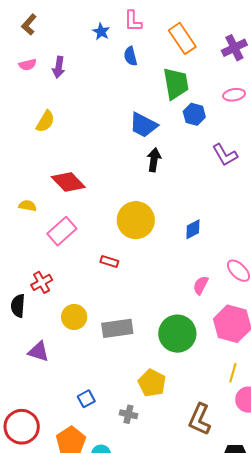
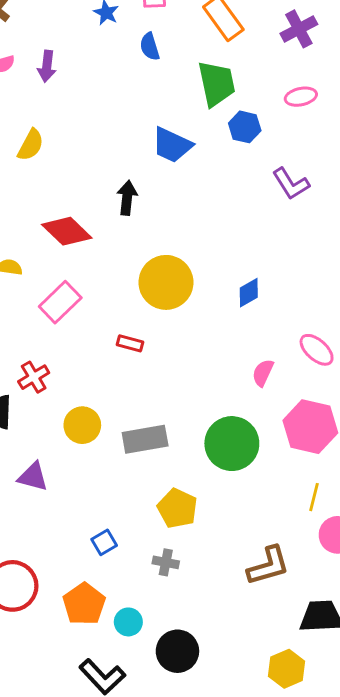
black arrow: (154, 160) -> (127, 198), moved
yellow pentagon: (152, 383) -> (177, 508), moved
brown L-shape: (200, 419) -> (268, 566), turned -128

